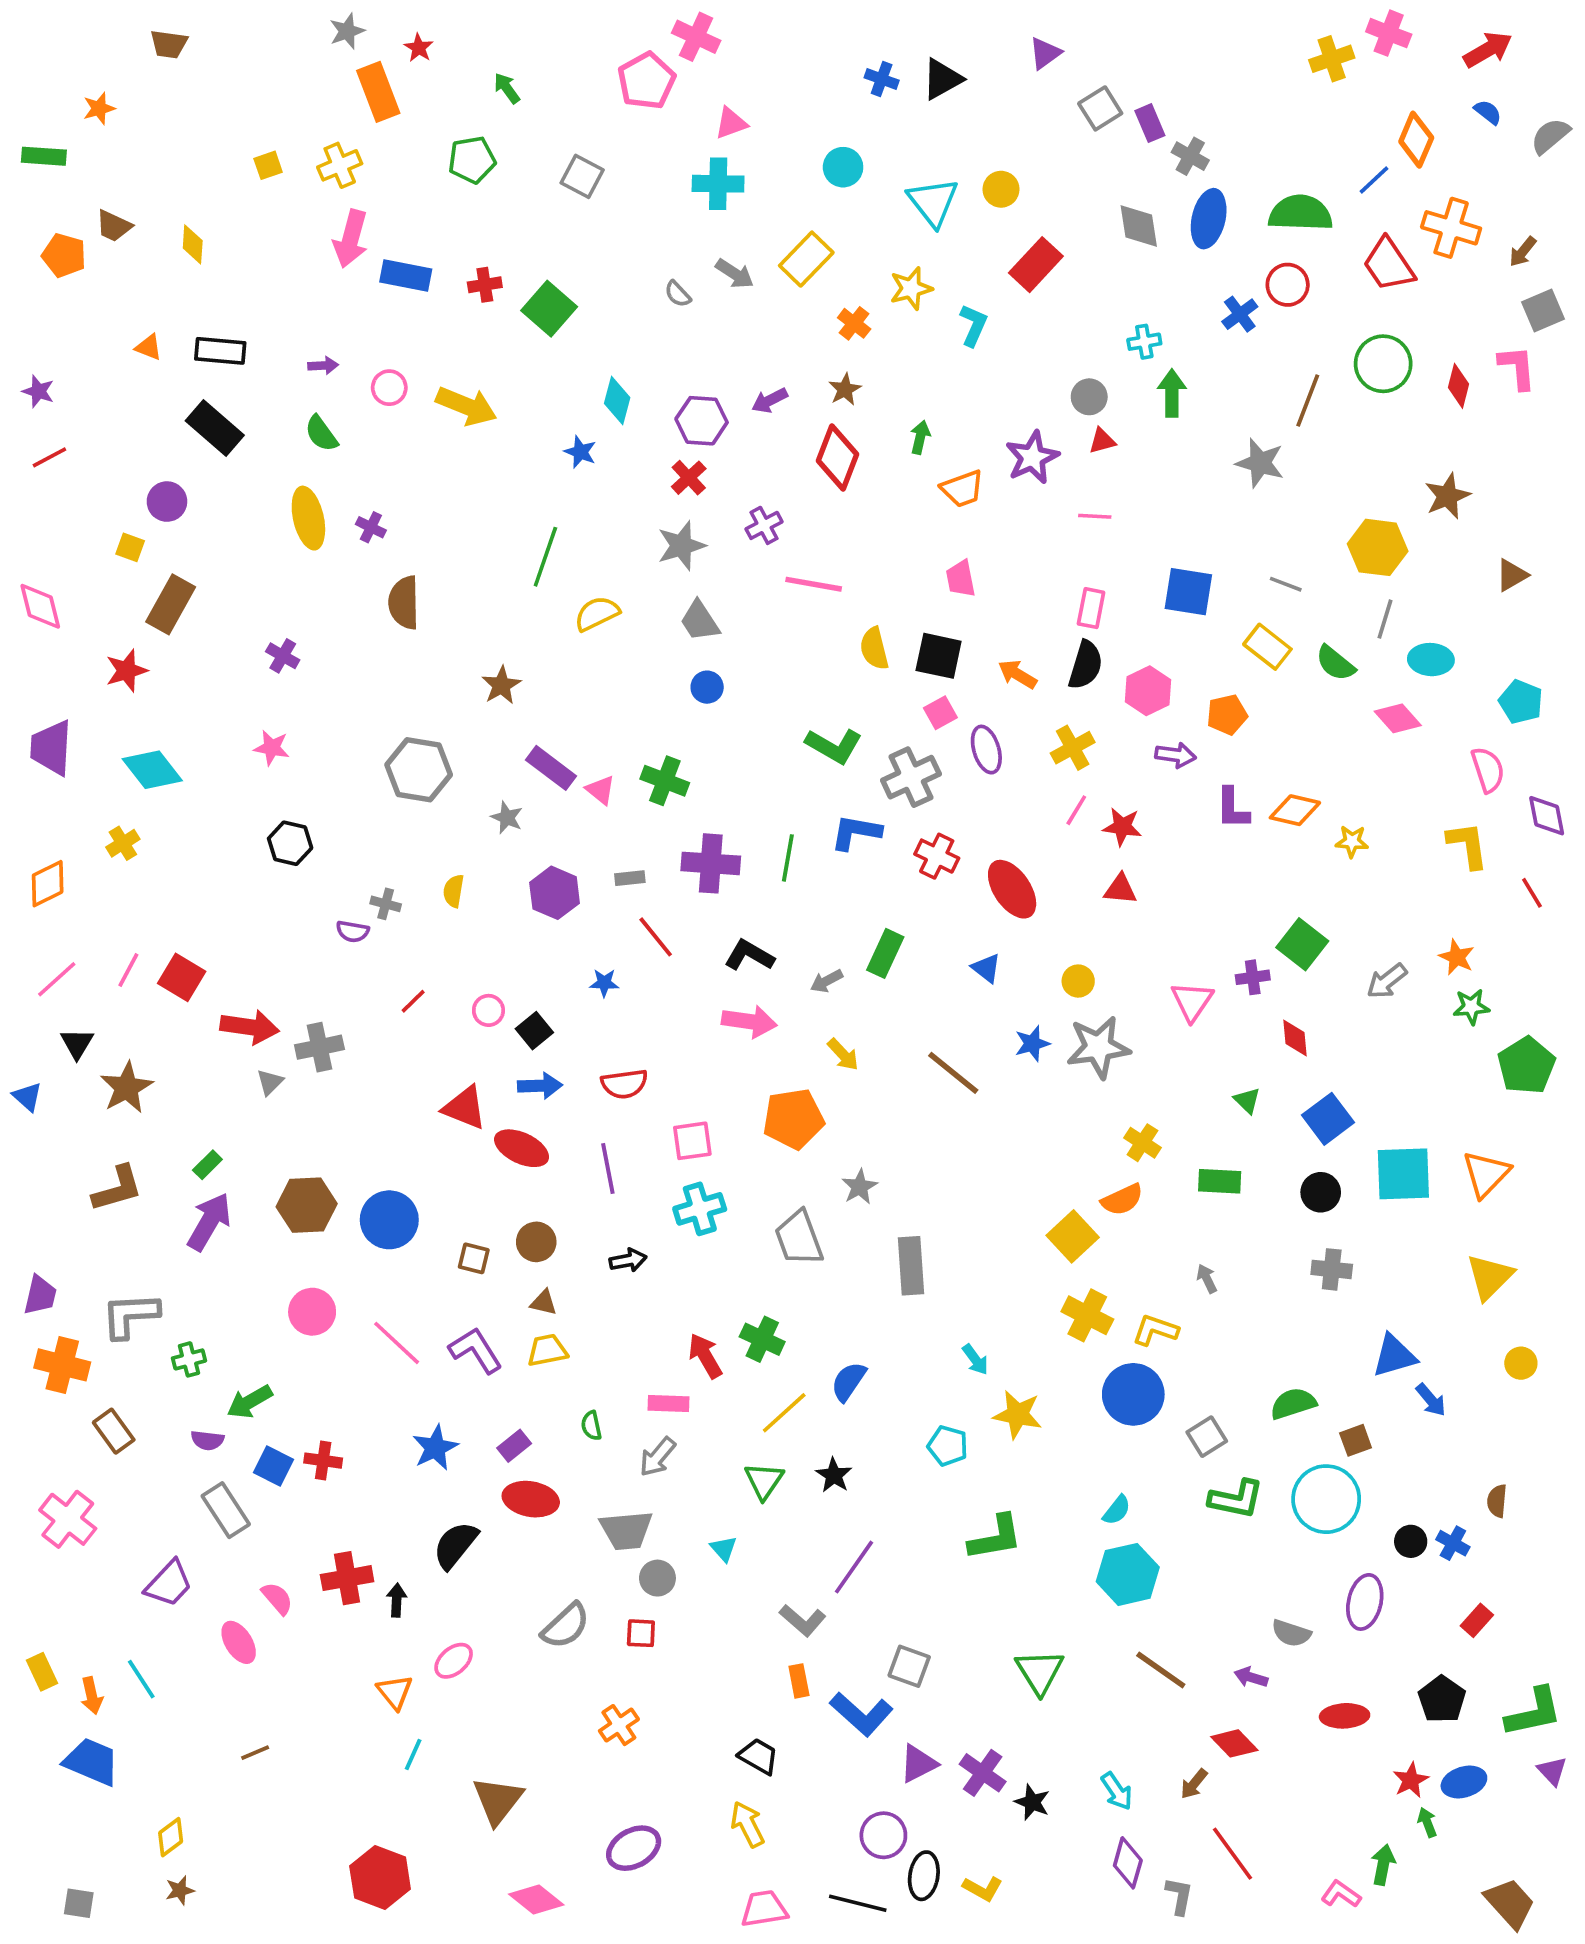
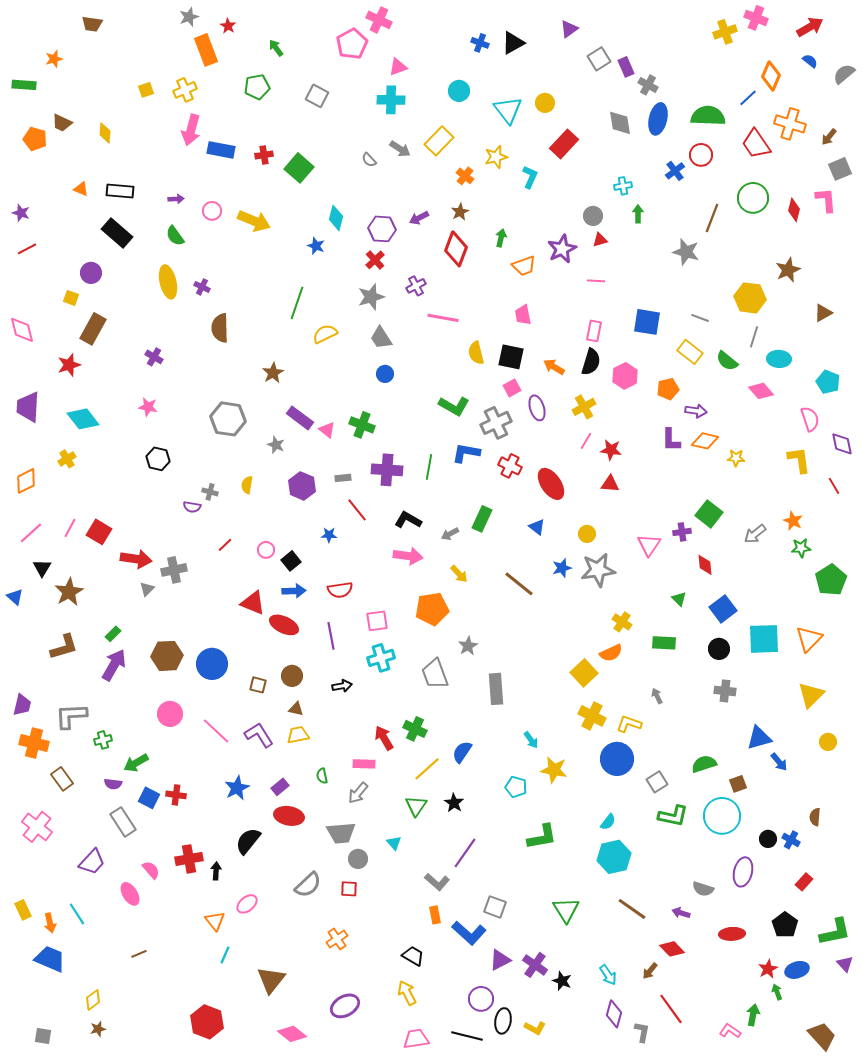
green arrow: (1172, 393) -> (638, 214), size x0.7
purple arrow: (1176, 755) -> (696, 411), moved

